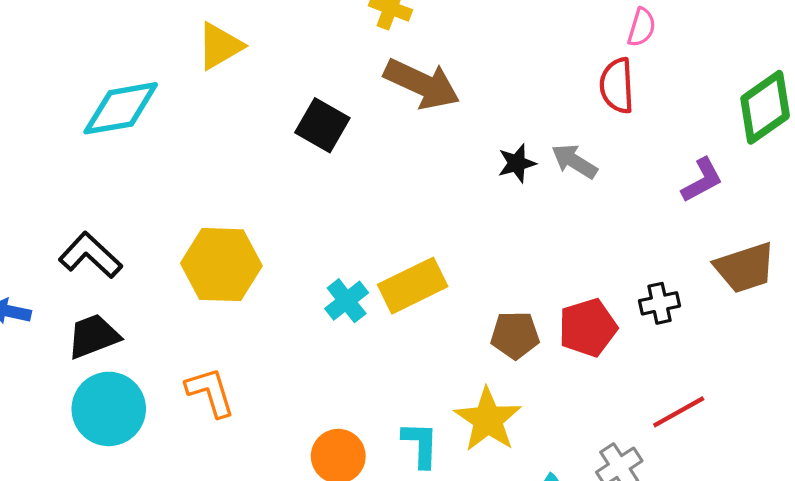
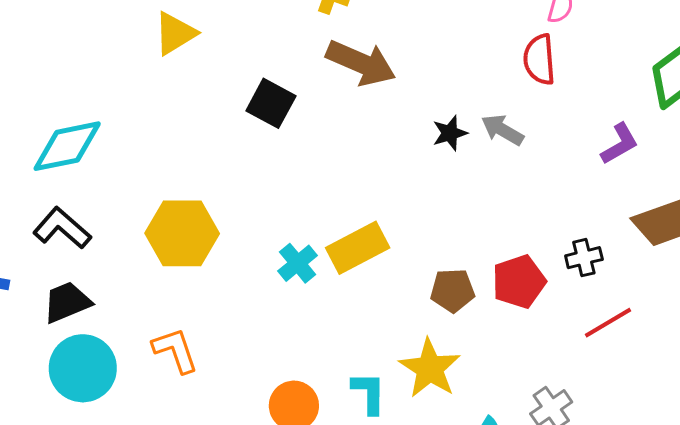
cyan diamond: (121, 108) -> (67, 146), moved
red line: (679, 412) -> (608, 323), moved

